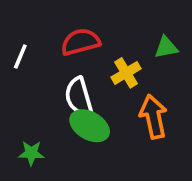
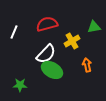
white semicircle: (79, 97) -> (46, 54), turned -120
orange arrow: (153, 117) -> (87, 65), size x0.6

